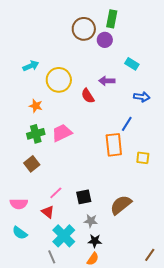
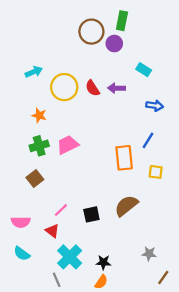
red semicircle: (88, 96) -> (93, 88), moved
blue line: (127, 124) -> (148, 140), moved
brown semicircle: (121, 205) -> (126, 206), moved
gray star: (91, 221) -> (149, 254), moved

